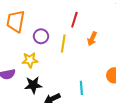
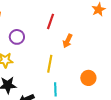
yellow line: (63, 43) -> (50, 64), moved

